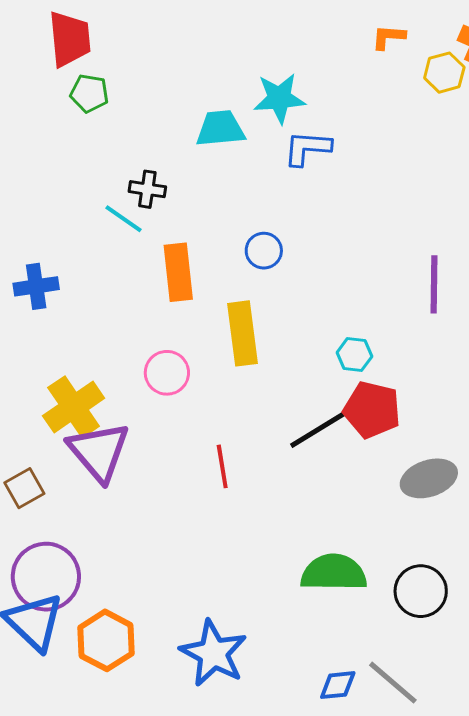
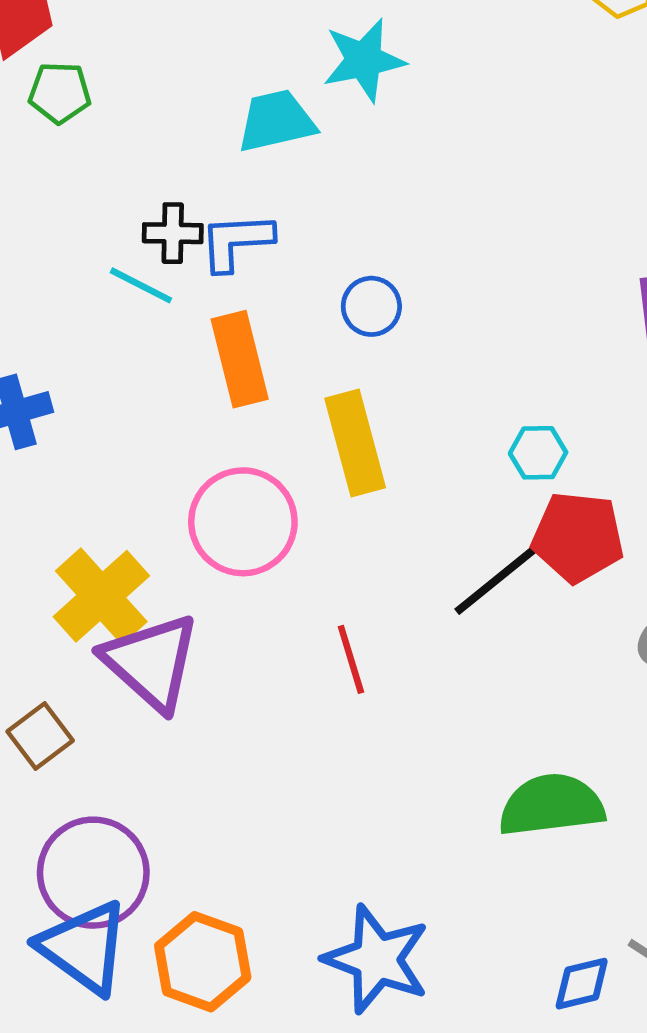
blue L-shape: (307, 148) -> (236, 242), moved
pink circle: (167, 373) -> (243, 522), size x1.5

